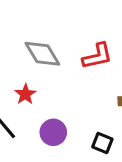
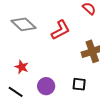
gray diamond: (42, 54) -> (24, 24), moved

